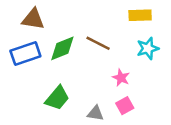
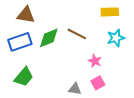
green trapezoid: (57, 98) -> (24, 77), moved

